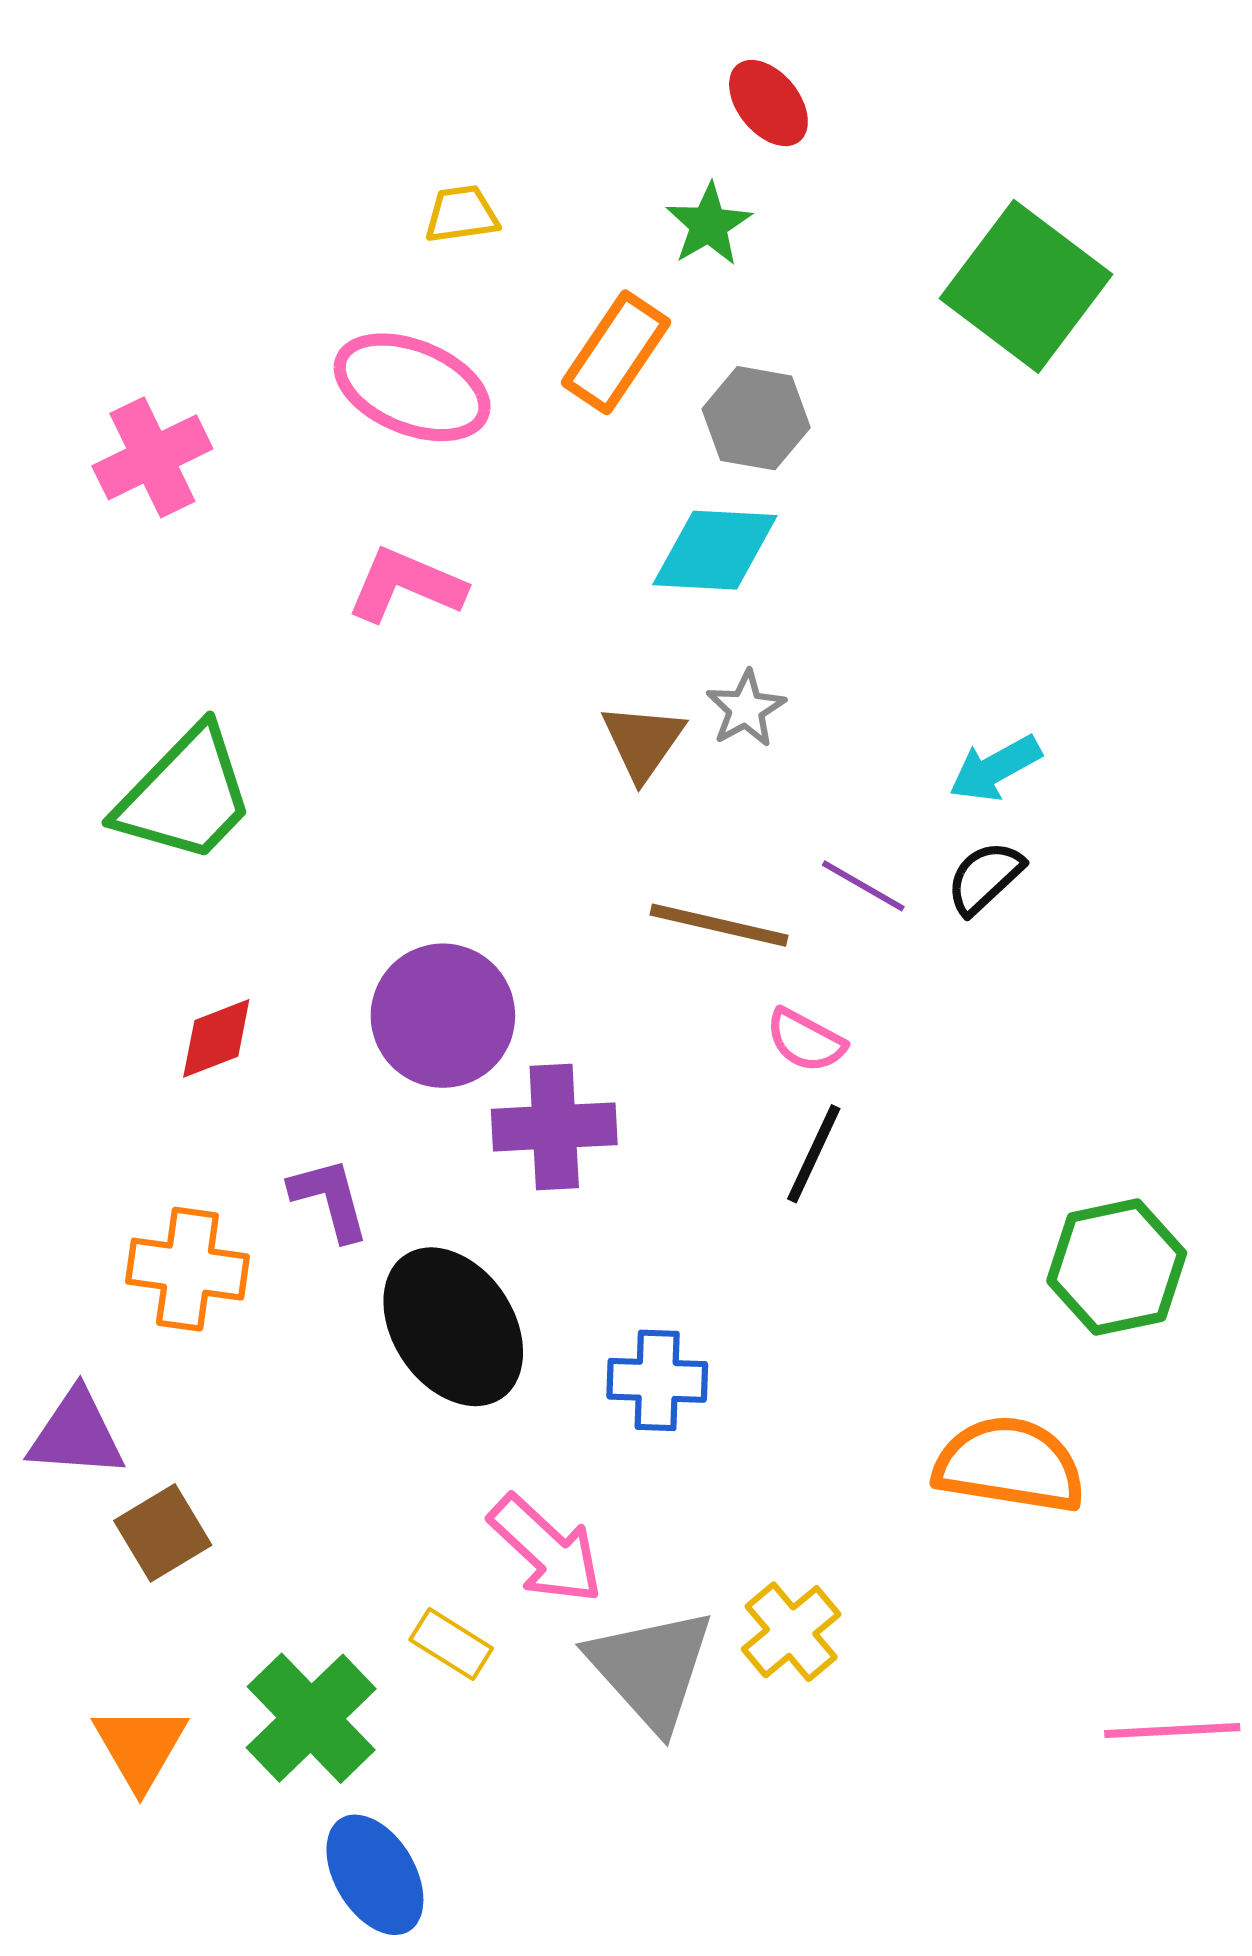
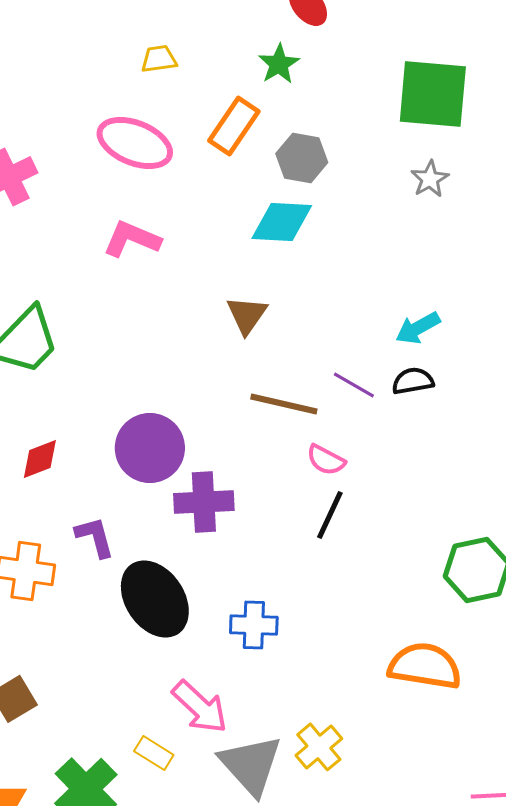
green square: (1026, 286) -> (433, 94), turned -32
gray star: (746, 709) -> (430, 179), moved
black semicircle: (985, 878) -> (413, 381), turned 33

